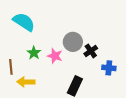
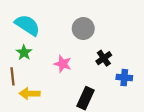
gray circle: (73, 42) -> (83, 29), moved
green star: (34, 53) -> (24, 52), moved

